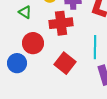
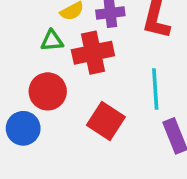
green triangle: (25, 12) -> (52, 41), moved, turned -32

